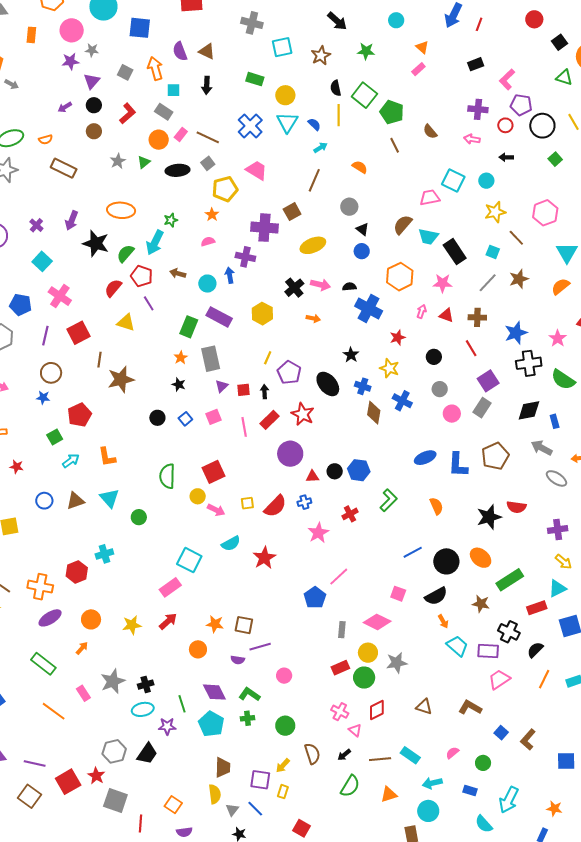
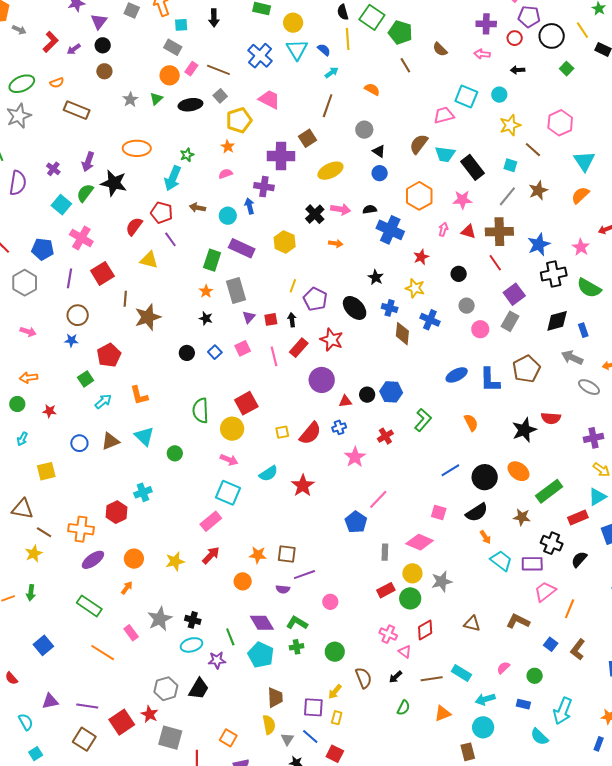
red L-shape: (128, 113) -> (51, 42), moved
green semicircle: (125, 253) -> (85, 193), moved
brown cross: (477, 317) -> (499, 232), size x1.5
yellow circle: (198, 496) -> (232, 429), size x1.5
pink arrow: (216, 510) -> (229, 460), moved
orange line: (544, 679) -> (570, 609), moved
black cross: (146, 685) -> (193, 620), turned 35
green semicircle: (350, 786) -> (403, 708), size x0.7
red square: (302, 828) -> (335, 754), moved

